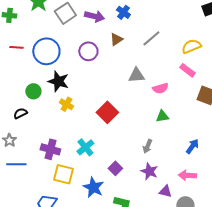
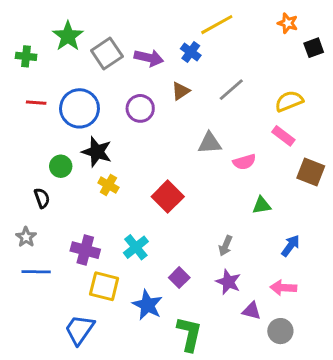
black semicircle: (20, 113) -> (42, 198), turned 96
green triangle: (162, 116) -> (262, 205), moved

